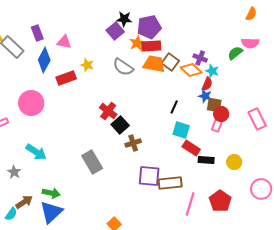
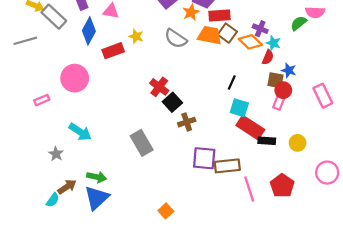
red rectangle: (151, 46) -> (220, 16), moved
blue star: (205, 96) -> (289, 70), moved
red rectangle: (191, 148) -> (250, 128), size x1.4
pink line: (190, 204) -> (249, 189), turned -35

